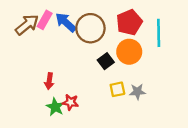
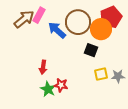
blue arrow: (66, 22) -> (57, 30), moved
orange circle: (129, 52) -> (101, 29), moved
black square: (106, 61) -> (91, 50), turned -32

